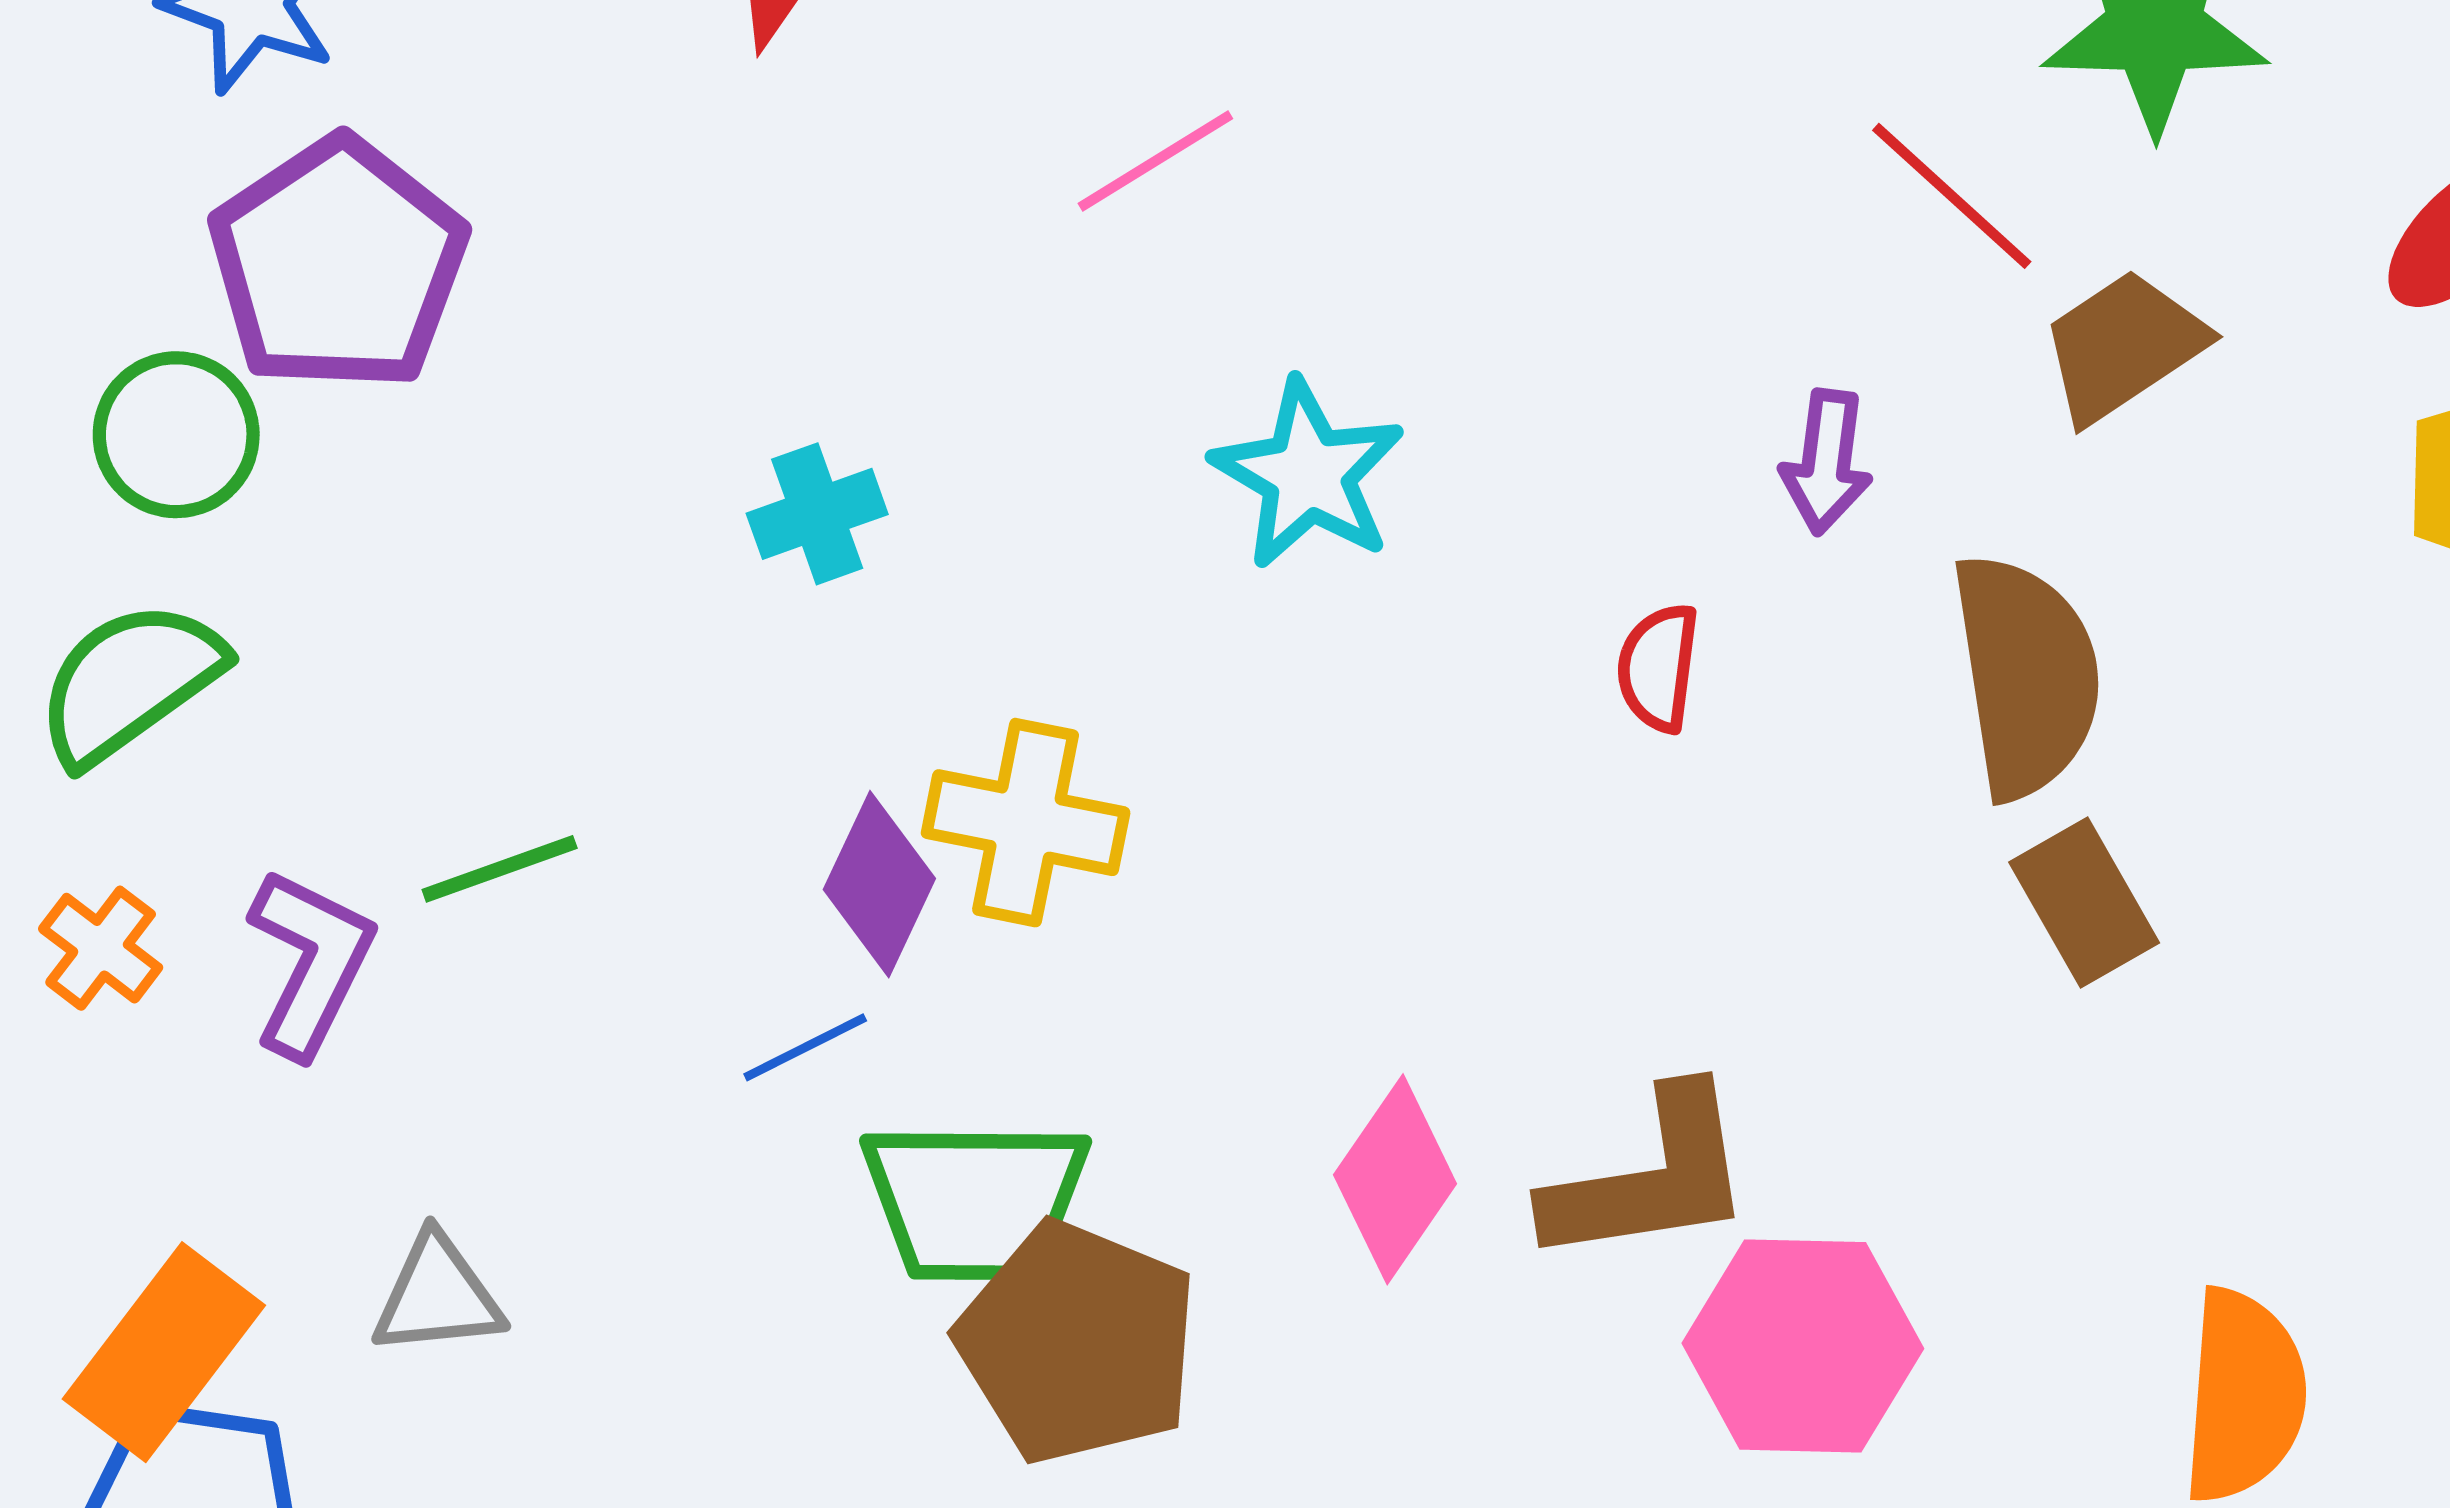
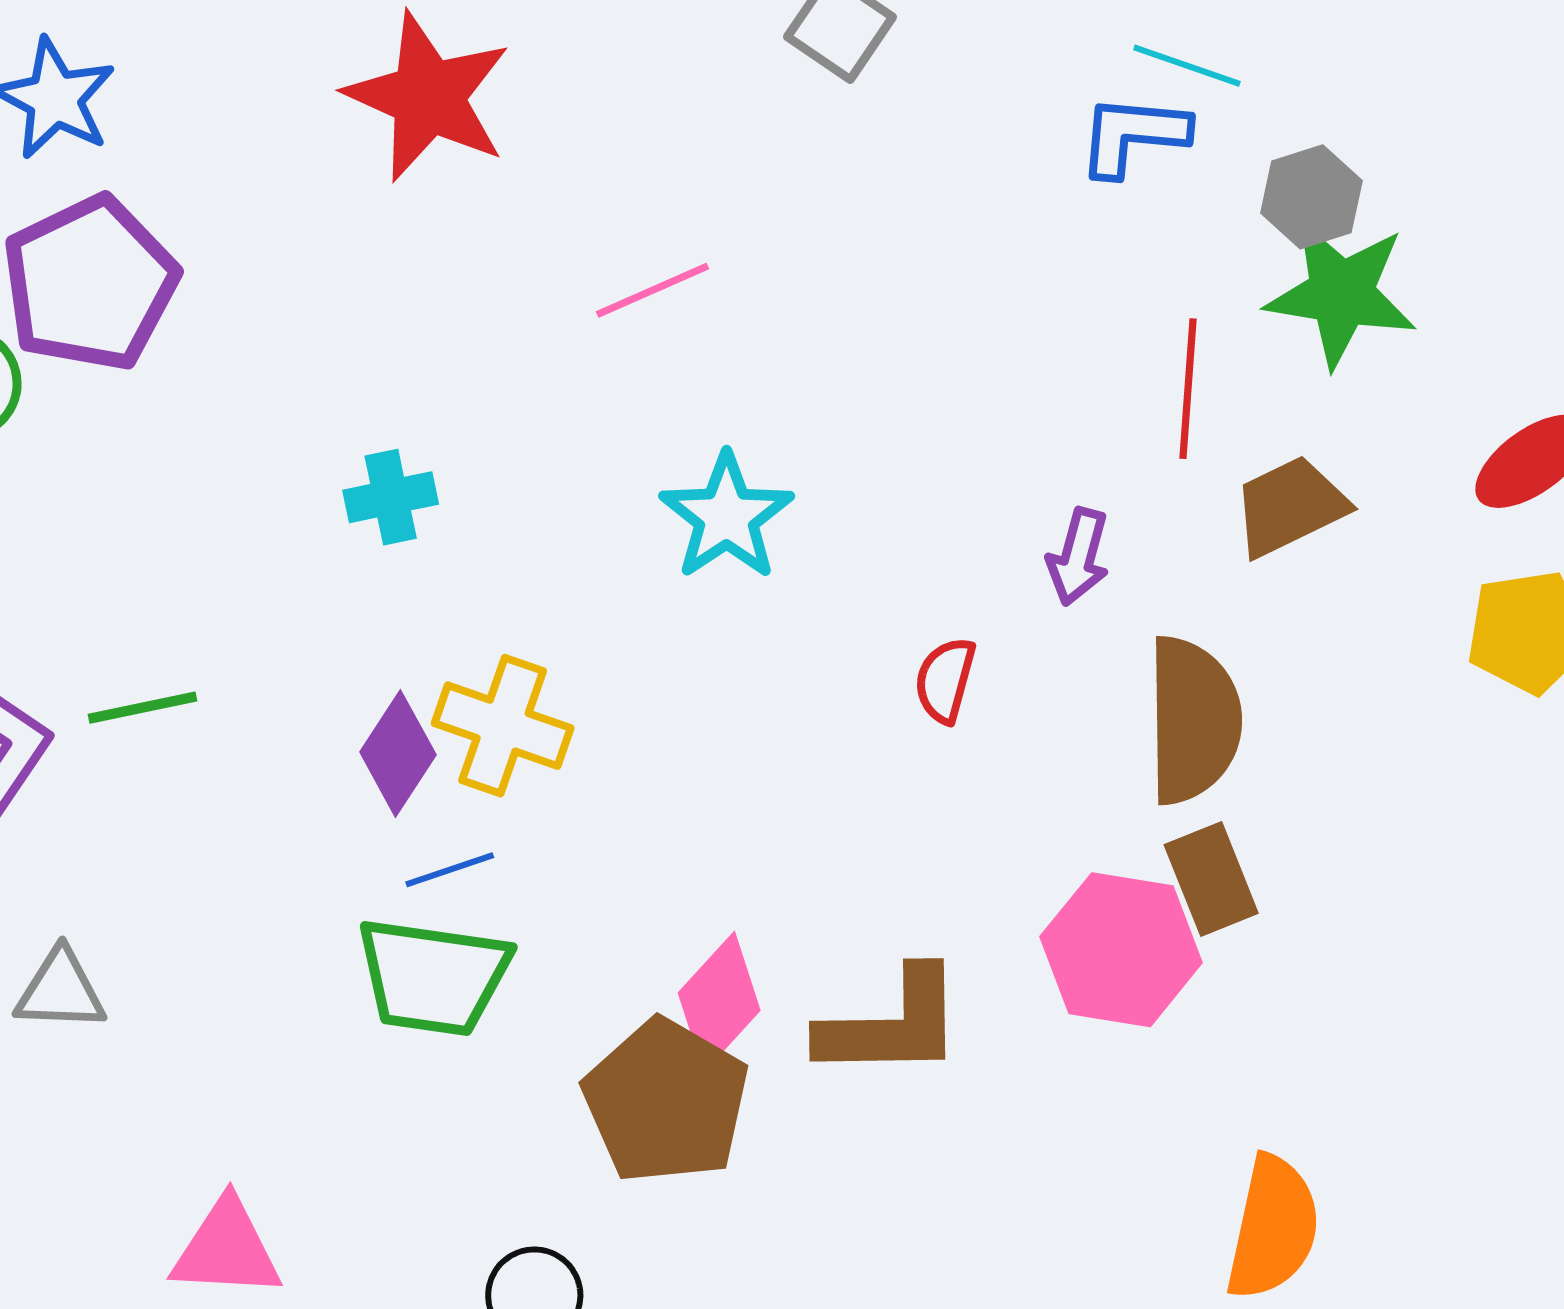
red line: (1952, 196) -> (1188, 389), turned 44
blue line: (805, 1047) -> (450, 870), moved
brown pentagon: (1078, 1343) -> (666, 1101), moved
pink hexagon: (1803, 1346) -> (1121, 950), moved

